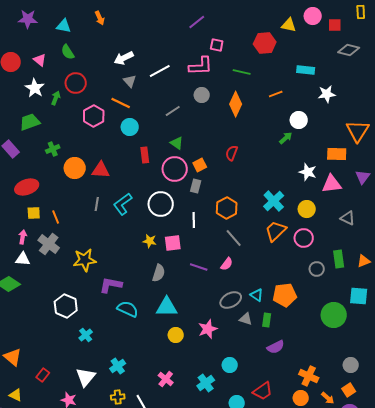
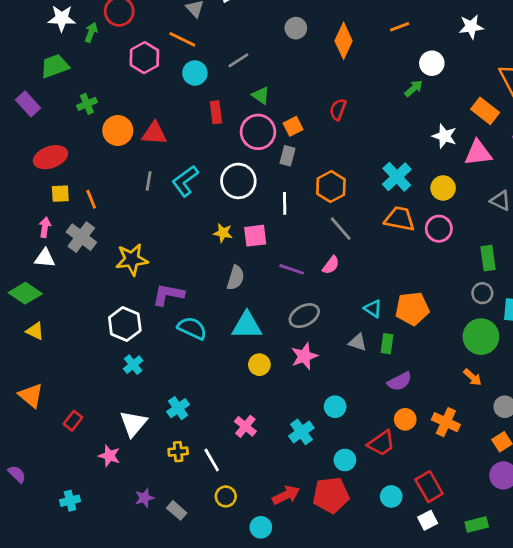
white star: (35, 88) -> (62, 18), turned -30
gray line: (173, 111) -> (238, 60), moved
orange rectangle: (337, 154) -> (485, 111), turned 36
orange trapezoid: (276, 231) -> (400, 219), turned 55
gray circle: (317, 269) -> (482, 293), moved
gray ellipse: (231, 300) -> (304, 316), moved
white hexagon: (66, 306) -> (125, 324), moved
yellow triangle: (16, 395) -> (35, 331), moved
orange circle: (301, 398) -> (405, 419), moved
orange arrow: (328, 398) -> (473, 377), moved

